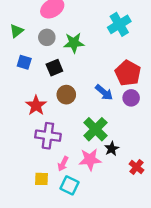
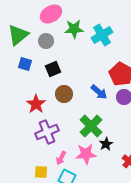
cyan cross: (119, 24) -> (102, 35), moved
green triangle: (17, 31) -> (18, 35), size x1.6
green star: (74, 43) -> (74, 29), moved
purple cross: (48, 136) -> (47, 132), turned -30

